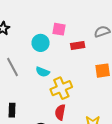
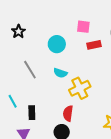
pink square: (59, 29) -> (83, 27), moved
red semicircle: (60, 112) -> (68, 113), moved

